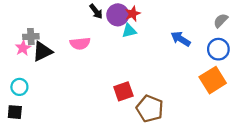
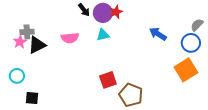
gray semicircle: (221, 21) -> (197, 25), moved
cyan triangle: (129, 31) -> (103, 35), moved
black square: (15, 112) -> (32, 98), moved

